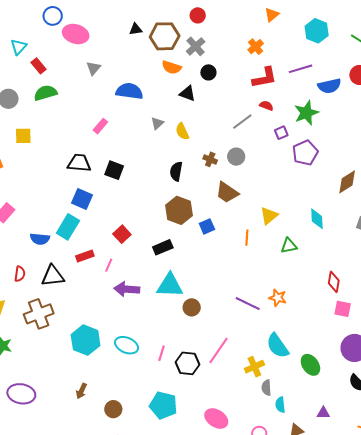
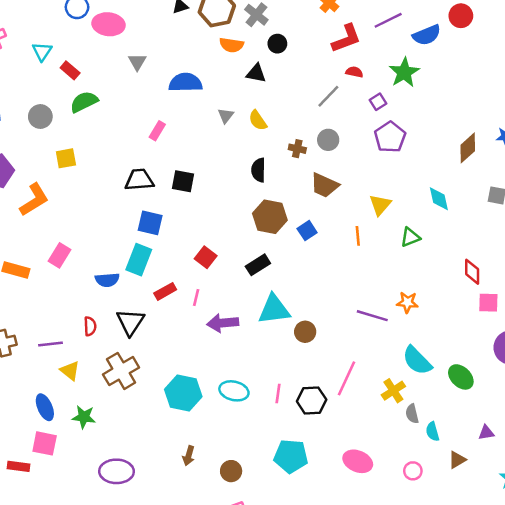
purple pentagon: (305, 153) -> (390, 137), moved
black triangle: (53, 276) -> (130, 322), turned -40

